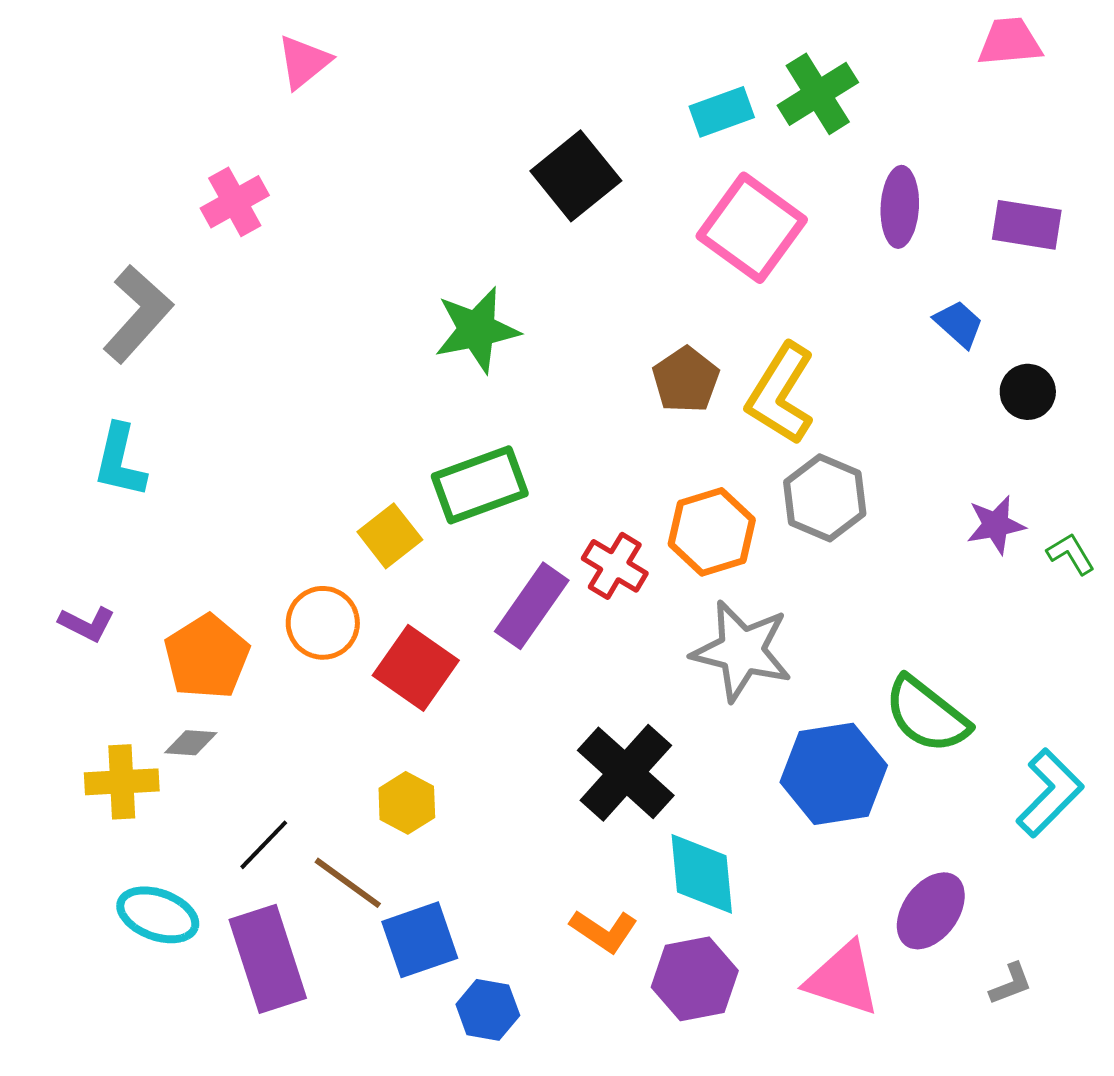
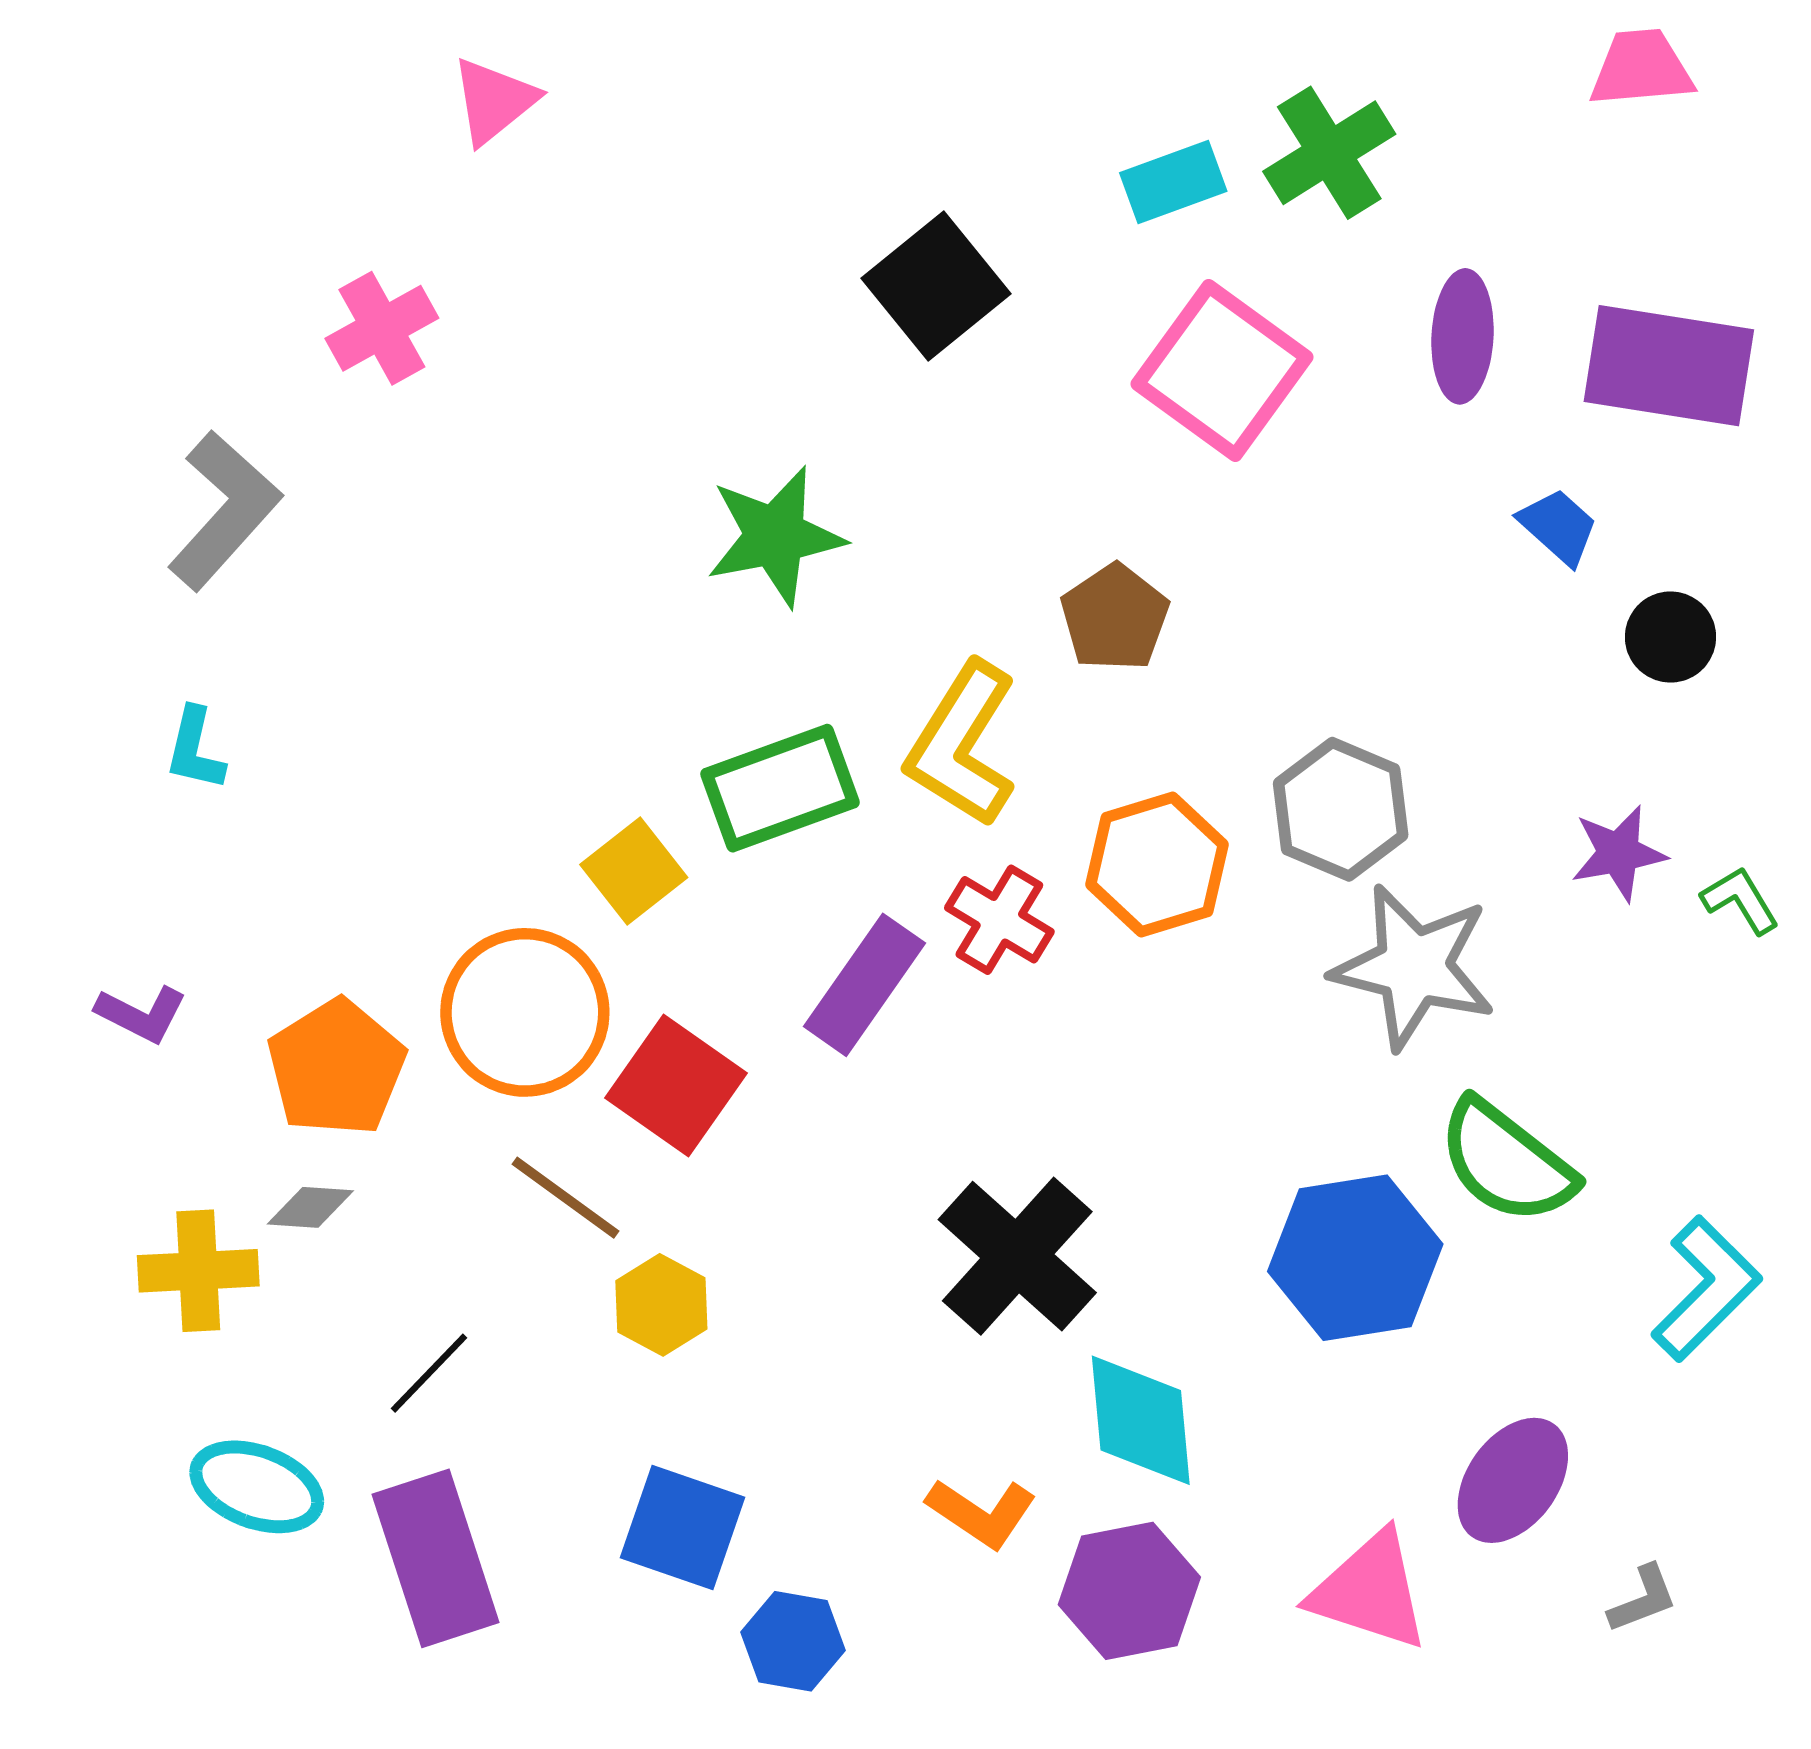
purple rectangle: (1027, 225) -> (1669, 366), size x1.5
yellow L-shape: (781, 394) -> (962, 744), moved
cyan L-shape: (120, 461) -> (195, 749), size x0.7
orange circle: (323, 623) -> (525, 1012), size x1.4
gray star: (742, 651) -> (1414, 967), moved
brown line: (348, 883) -> (566, 1198), moved
blue square: (420, 940) -> (683, 1528), turned 38

